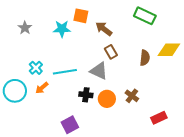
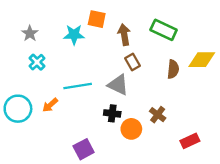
green rectangle: (145, 16) -> (164, 30), moved
brown arrow: (104, 29) -> (124, 35), turned 42
cyan cross: (36, 68) -> (37, 62), moved
black cross: (86, 95) -> (112, 113), moved
orange circle: (107, 99) -> (131, 129), moved

